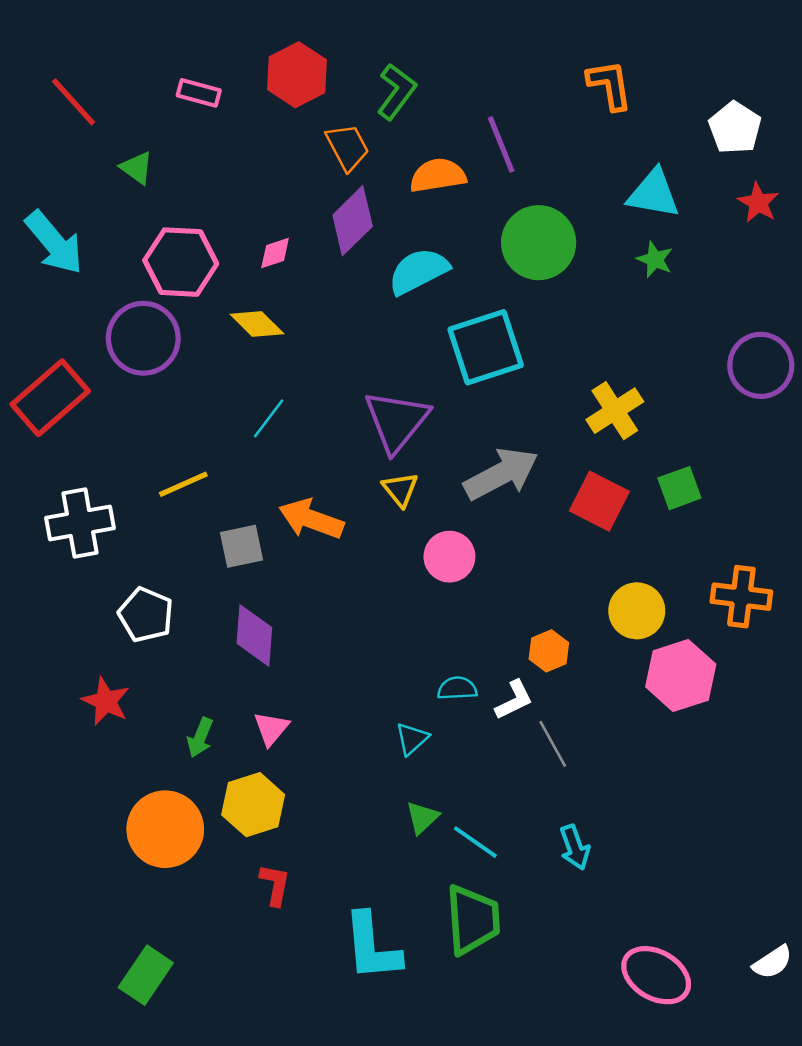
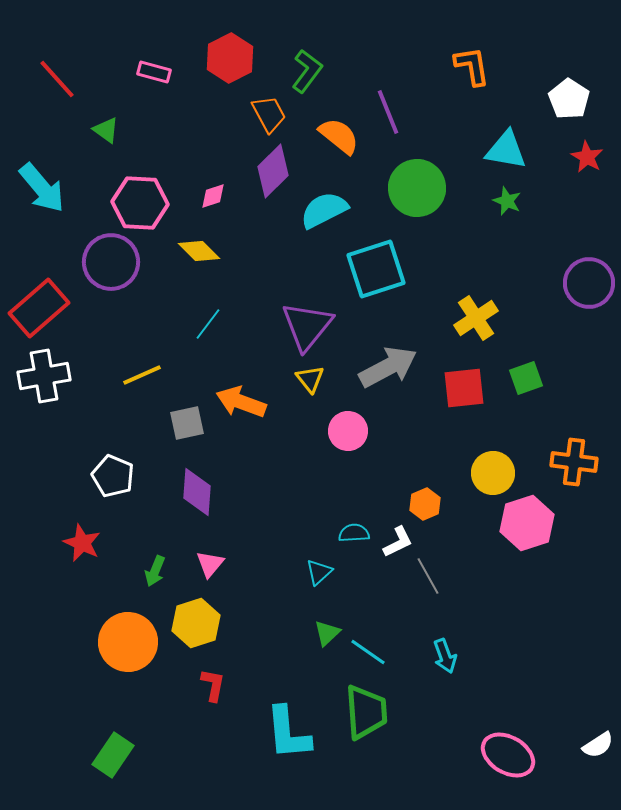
orange semicircle: (438, 175) -> (339, 136), turned 48
red square: (599, 501) -> (464, 388), turned -33
white cross: (80, 523) -> (44, 376), moved

